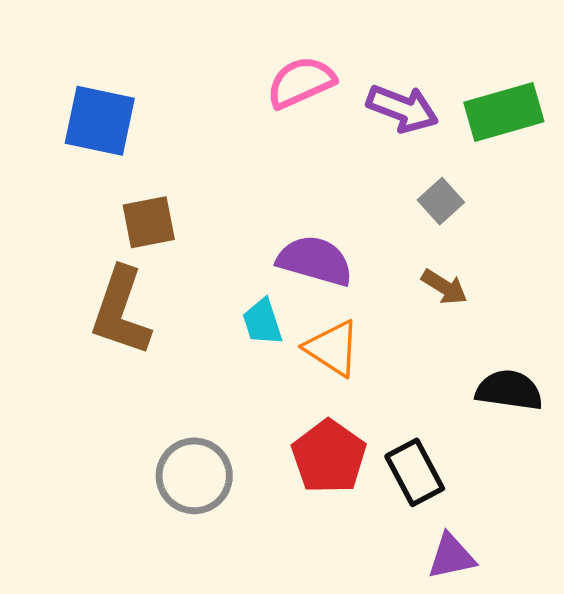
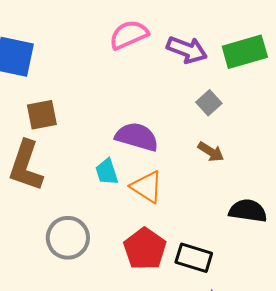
black rectangle: (415, 472) -> (194, 258), turned -45
gray circle: (194, 476) -> (68, 238), moved

